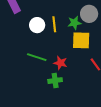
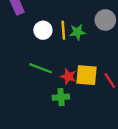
green star: (74, 23) -> (77, 32), moved
yellow square: (81, 40) -> (86, 75), moved

